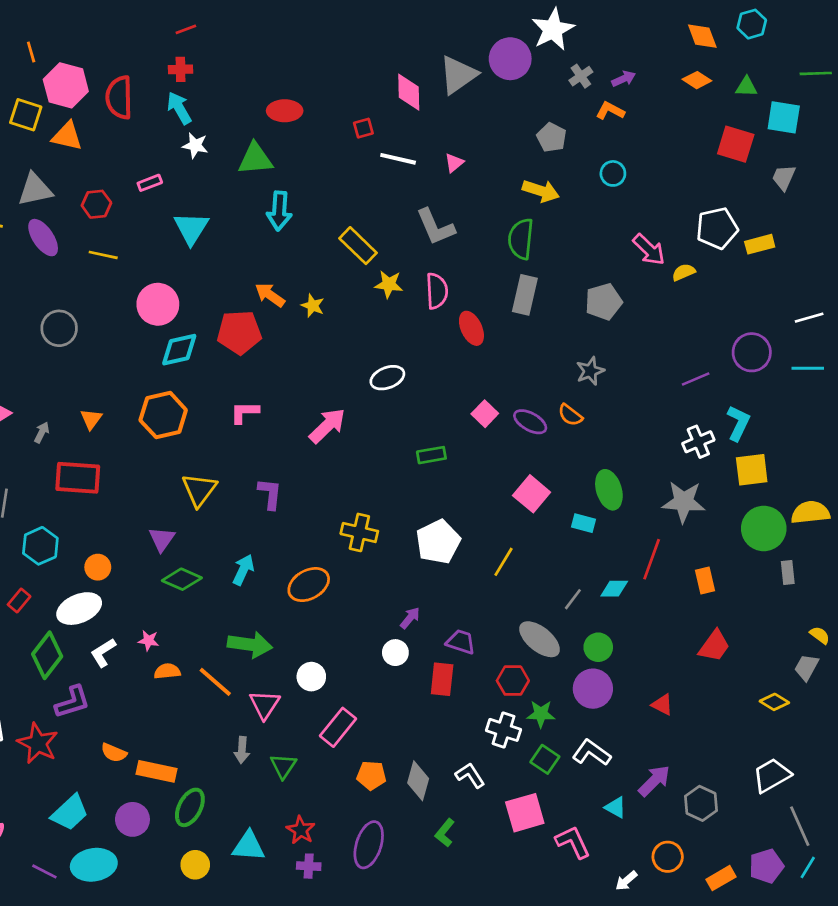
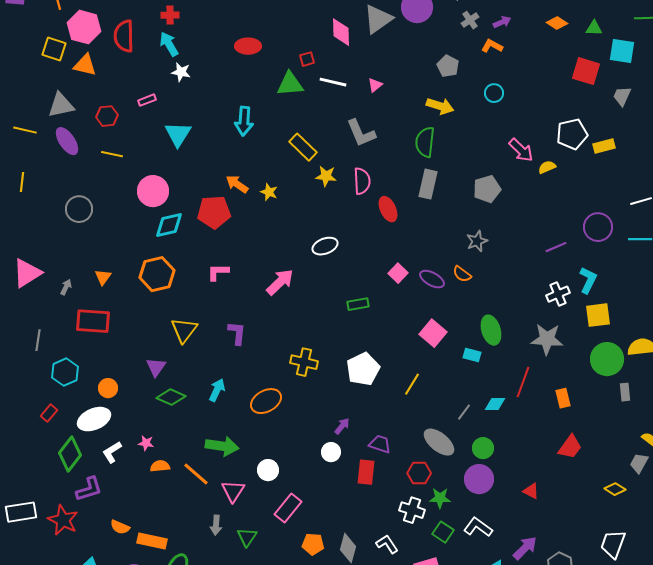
green triangle: (255, 159) -> (290, 84), moved
white trapezoid: (772, 775) -> (613, 544), turned -40

